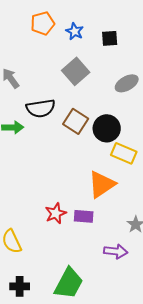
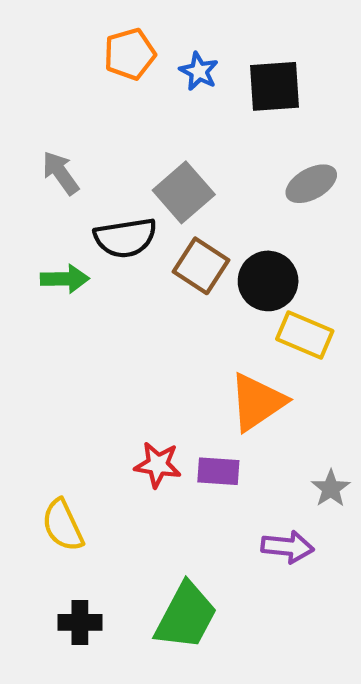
black square: (110, 38) -> (274, 86), size x1.5
gray square: (76, 71) -> (184, 192), moved
red star: (56, 213) -> (158, 465), turned 30

